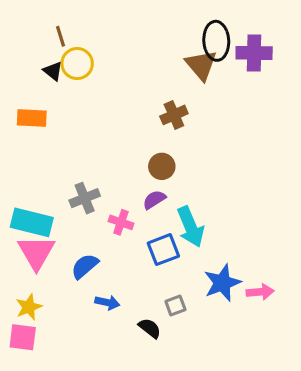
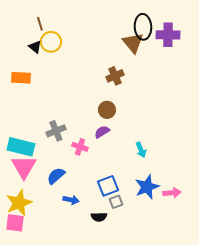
cyan arrow: (191, 227) -> (141, 150), moved, size x0.6
blue square: (163, 250) -> (108, 186), moved
yellow star: (29, 307) -> (19, 203), size x1.5
black semicircle: (150, 328) -> (99, 217), turned 140

